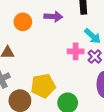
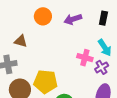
purple arrow: (53, 17) -> (73, 19), turned 144

